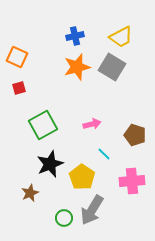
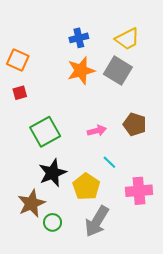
brown pentagon: (135, 135) -> (135, 124), moved
brown star: (30, 193) -> (31, 203), size x1.5
green circle: (64, 218) -> (53, 222), moved

